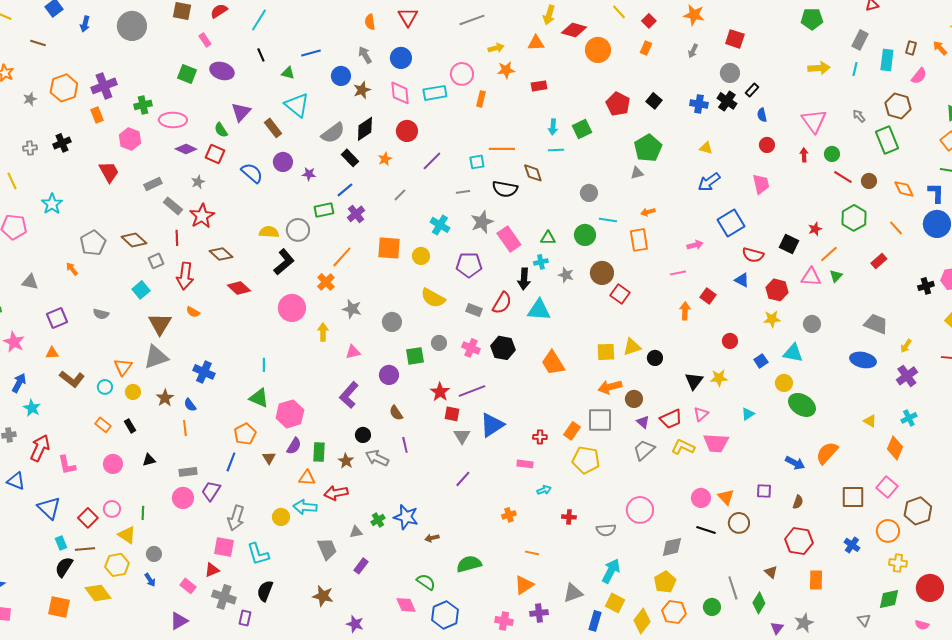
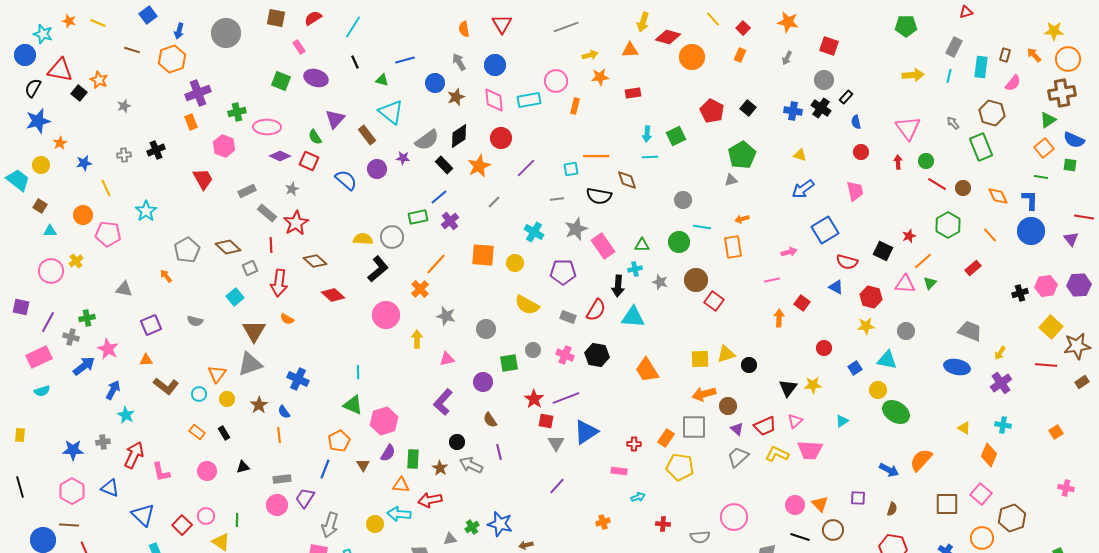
orange hexagon: (64, 88) -> (172, 59), moved
orange star: (385, 159) -> (479, 166), size x1.6
purple star: (309, 174) -> (403, 158), moved
cyan cross: (909, 418) -> (1003, 425), turned 35

